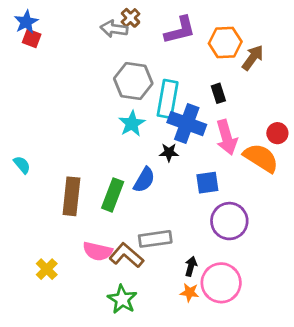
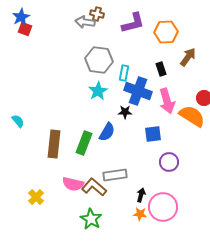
brown cross: (130, 18) -> (97, 14), turned -32
brown arrow: (253, 58) -> (188, 57), moved
cyan rectangle: (168, 99) -> (124, 73), size x0.6
purple circle: (229, 221) -> (169, 162), size x0.7

